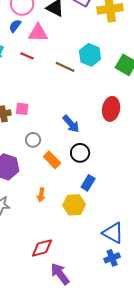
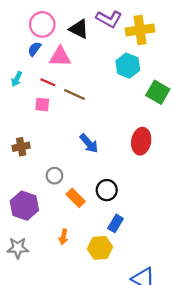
cyan hexagon: (90, 55) -> (128, 66), moved
brown line: (65, 67) -> (74, 94), moved
pink square: (22, 109) -> (42, 104), moved
blue arrow: (71, 124) -> (89, 143), moved

